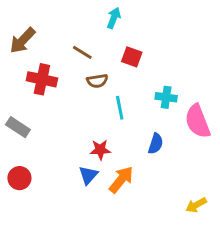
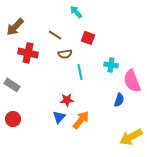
cyan arrow: (114, 18) -> (76, 12), turned -64
blue semicircle: (156, 144) -> (119, 100), moved
yellow arrow: (196, 205) -> (131, 137), size x1.6

